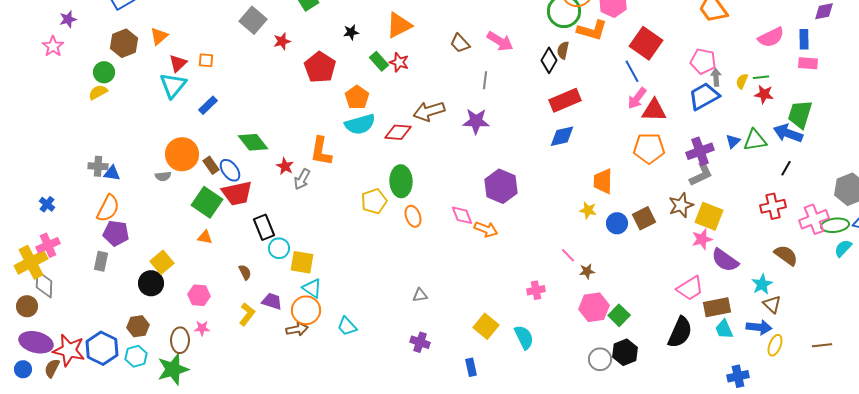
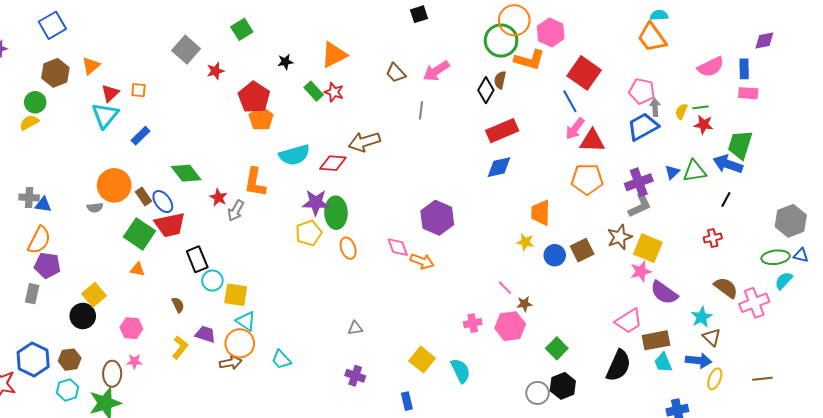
pink arrow: (500, 41) -> (436, 71), turned 116
orange pentagon: (357, 97) -> (261, 118), moved
purple star: (476, 121) -> (316, 203), moved
red cross: (773, 206) -> (713, 238), size x0.7
pink cross: (814, 219) -> (754, 303), moved
pink hexagon: (594, 307) -> (510, 326), moved
blue hexagon: (102, 348) -> (33, 360), moved

